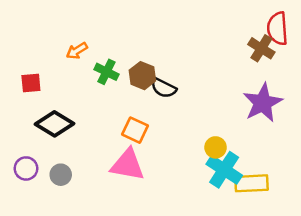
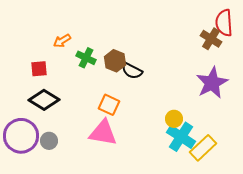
red square: (31, 83) -> (39, 69), moved
purple circle: (26, 168) -> (21, 136), size x1.8
yellow rectangle: (251, 183) -> (203, 148), turned -40

